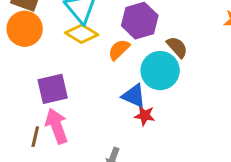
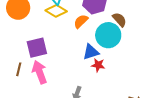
blue triangle: (134, 96) -> (91, 52), turned -42
brown line: (35, 137) -> (19, 69), moved

